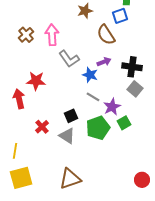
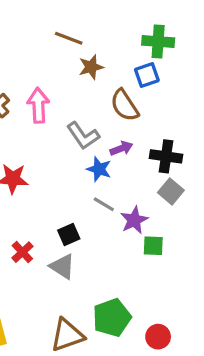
gray L-shape: (69, 59) -> (83, 136), moved
green square: (124, 123) -> (153, 246), turned 32
green pentagon: (98, 128) -> (112, 318), moved
red circle: (142, 180) -> (158, 337), moved

